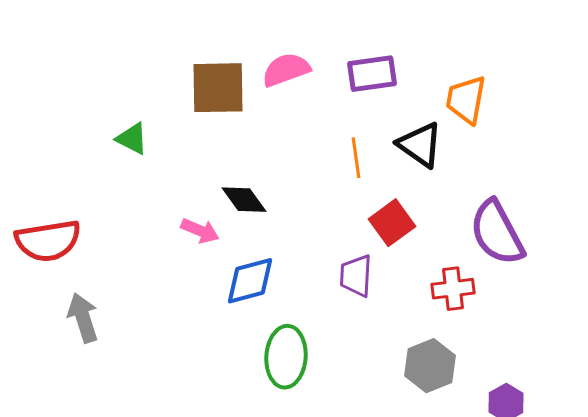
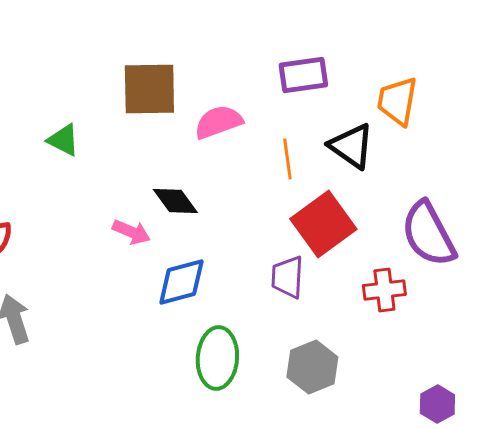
pink semicircle: (286, 70) -> (218, 122), moved
red square: (392, 223) -> (323, 224), size x1.4
gray hexagon: (430, 366) -> (312, 367), moved

